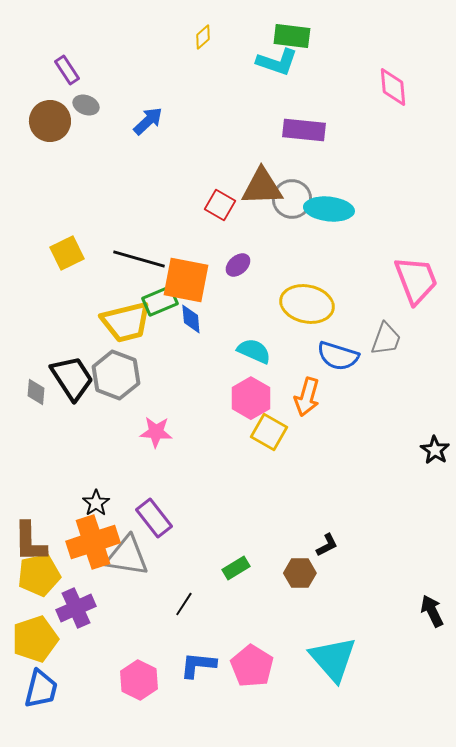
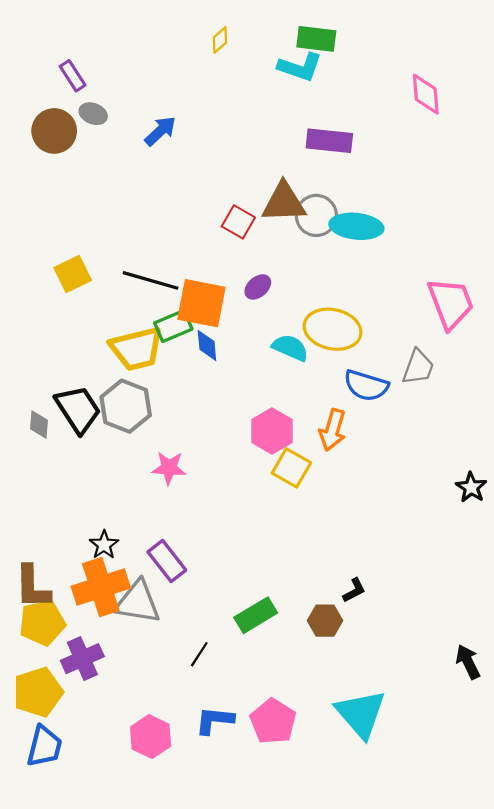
cyan semicircle: (254, 351) -> (290, 348), moved
green rectangle: (236, 568) -> (256, 615), size x1.4

